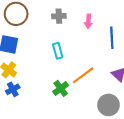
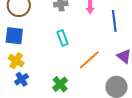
green cross: (61, 88) -> (60, 84), moved

